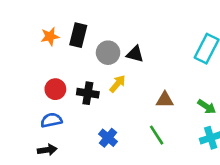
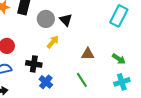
black triangle: (135, 54) -> (66, 20), turned 32
black cross: (88, 93) -> (34, 64), moved

